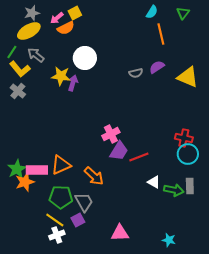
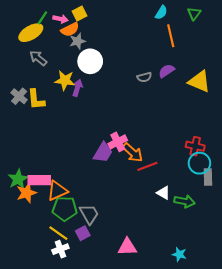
gray star: (32, 13) -> (77, 41), moved
pink arrow: (57, 18) -> (60, 19), turned -128
green line: (12, 52) -> (42, 18), moved
yellow L-shape: (20, 69) -> (36, 99), moved, turned 35
purple trapezoid: (119, 151) -> (103, 153), moved
orange triangle: (61, 165) -> (57, 191), moved
orange arrow: (94, 176) -> (133, 153), moved
gray rectangle: (190, 186) -> (208, 177), moved

